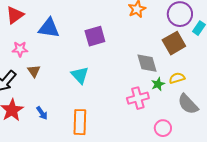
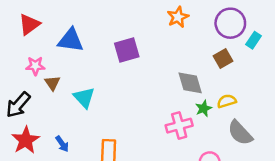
brown square: (174, 43) -> (223, 59), size x0.7
brown triangle: (34, 71) -> (52, 83), moved
cyan triangle: (80, 75) -> (84, 98), moved

